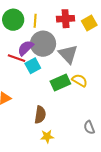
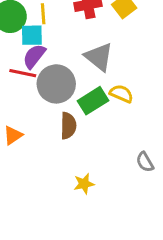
gray circle: (43, 44) -> (56, 84), moved
cyan square: (33, 66) -> (32, 35), moved, turned 35
brown semicircle: (40, 115) -> (68, 126), moved

